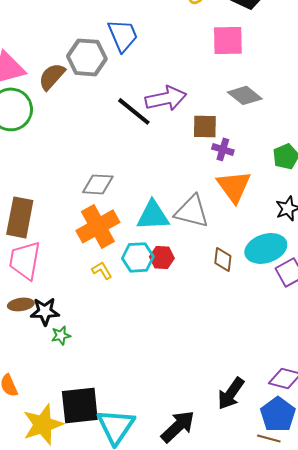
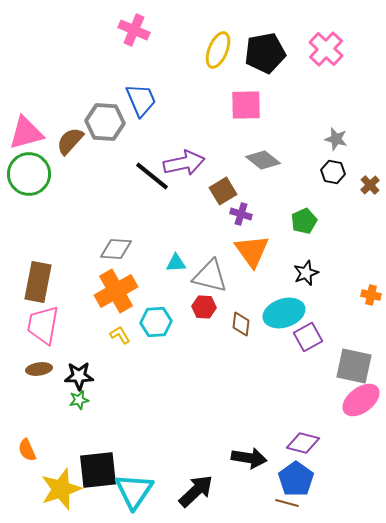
brown square: (205, 126) -> (223, 191), turned -32
cyan triangle: (153, 215) -> (176, 263), moved, size x0.6
red hexagon: (162, 257) -> (204, 307), moved
black star: (45, 311) -> (79, 376), moved
black arrow: (231, 393) -> (249, 458), turned -116

